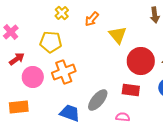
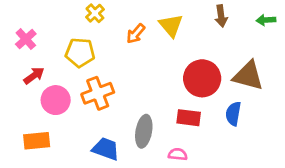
orange arrow: (92, 19) -> (136, 34), moved
yellow triangle: (118, 35) -> (171, 25), moved
gray ellipse: (98, 100) -> (144, 131), turned -30

